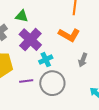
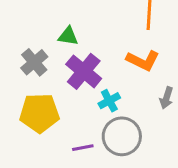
purple line: (26, 81) -> (83, 148), moved

